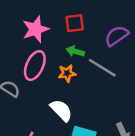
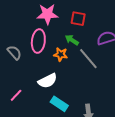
pink ellipse: (35, 65) -> (38, 41), turned -35
white semicircle: (61, 110) -> (48, 81), turned 90

